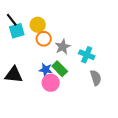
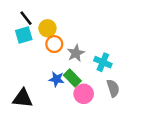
black line: (12, 20) -> (26, 18), moved
black triangle: (14, 75) -> (23, 98), moved
pink circle: (51, 83) -> (84, 94), moved

